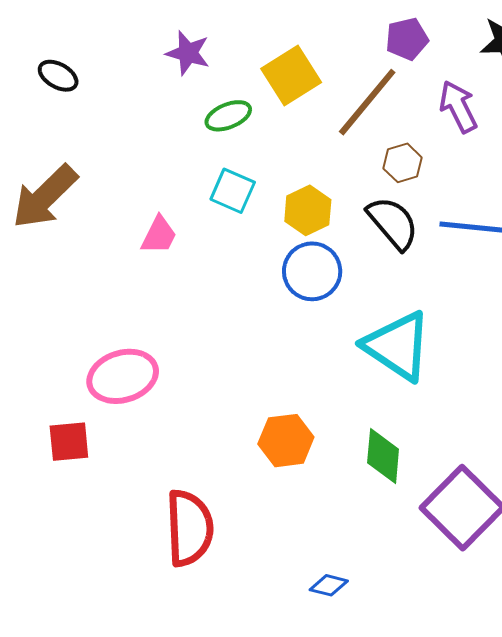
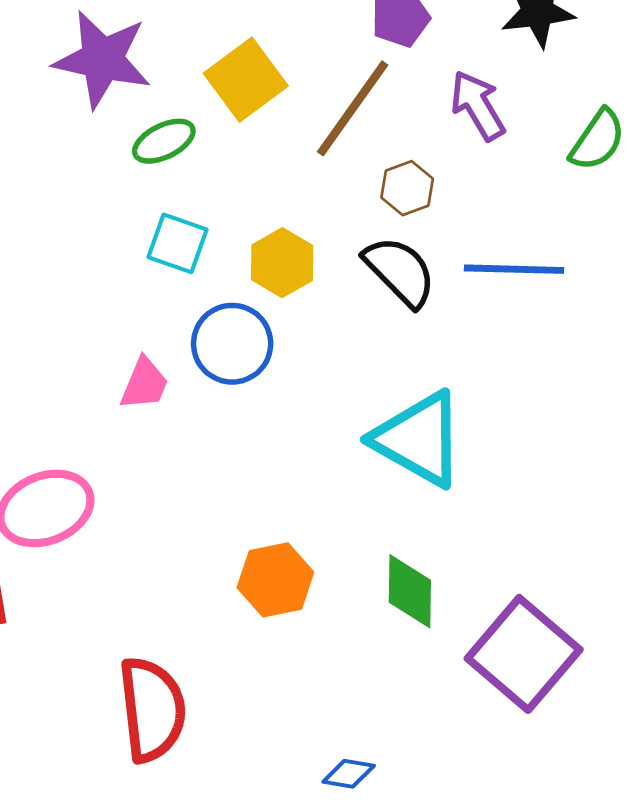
purple star: (188, 53) -> (102, 59), size x1.6
pink trapezoid: (159, 235) -> (144, 384), moved
blue circle: (312, 271) -> (232, 344), moved

